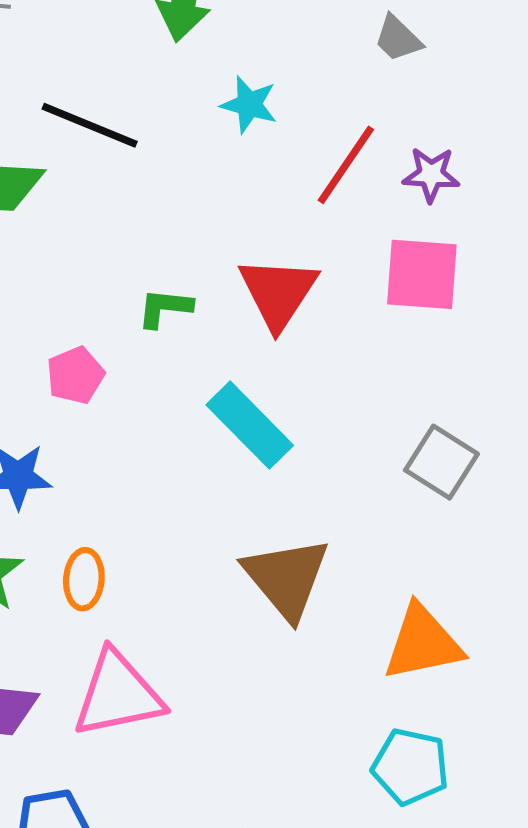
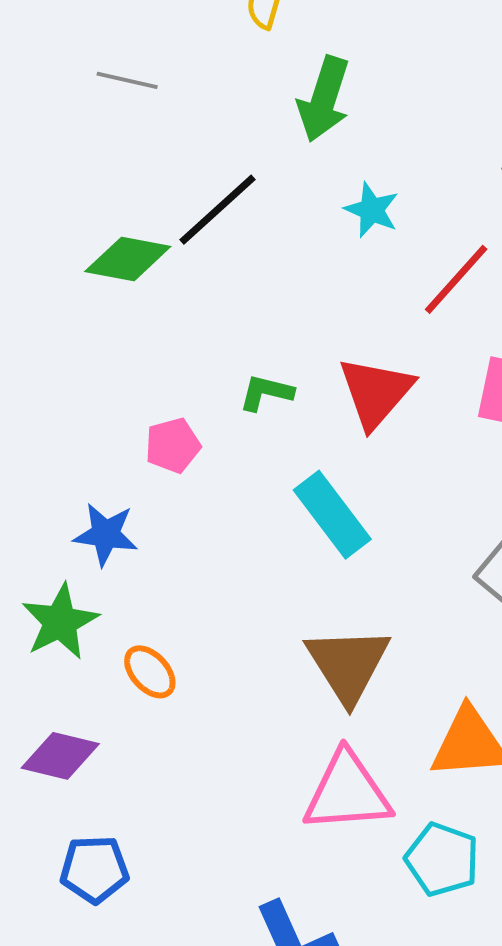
black line: (90, 125) -> (217, 210), turned -72
orange ellipse: (84, 579) -> (150, 672), moved, turned -54
pink triangle: (118, 694) -> (347, 792), moved

